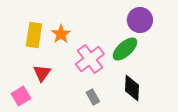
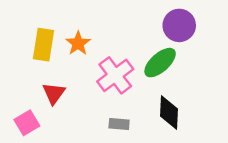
gray rectangle: (93, 97) -> (119, 124), turned -56

